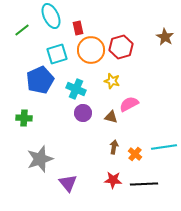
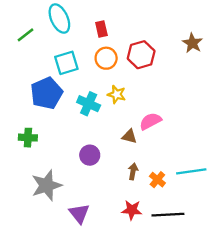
red rectangle: (78, 28) -> (101, 29), moved
orange circle: (91, 50) -> (106, 58), size x0.7
yellow star: (112, 81) -> (117, 94), moved
purple circle: (83, 113) -> (90, 155), moved

